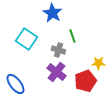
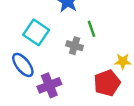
purple cross: (56, 72) -> (49, 85), moved, turned 30
blue ellipse: (15, 84) -> (23, 65), moved

